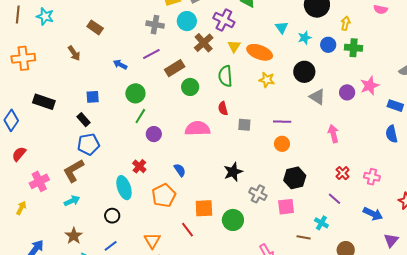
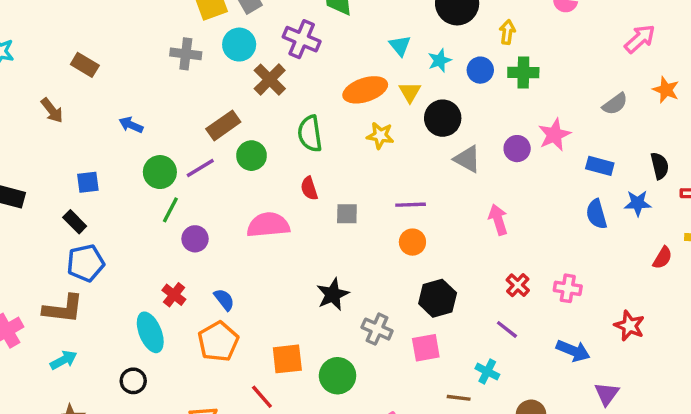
yellow triangle: (234, 46) -> (410, 92), moved
orange ellipse: (260, 52) -> (365, 90), turned -35
purple line: (151, 54) -> (200, 168), moved
blue semicircle: (180, 170) -> (224, 300), moved
brown L-shape: (73, 171) -> (63, 309), turned -140

